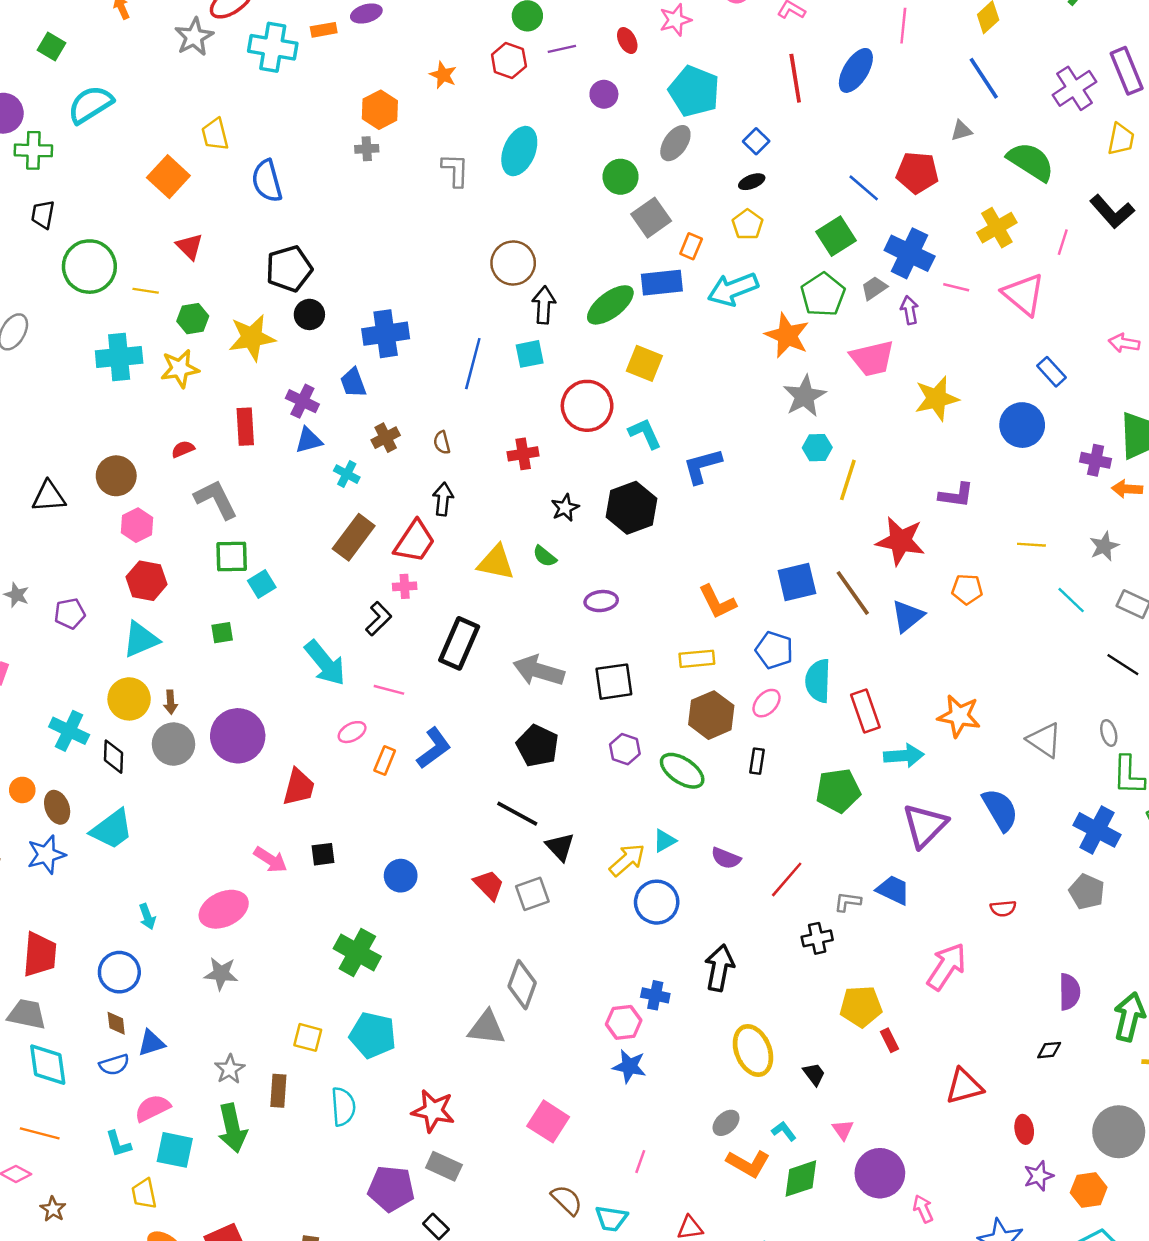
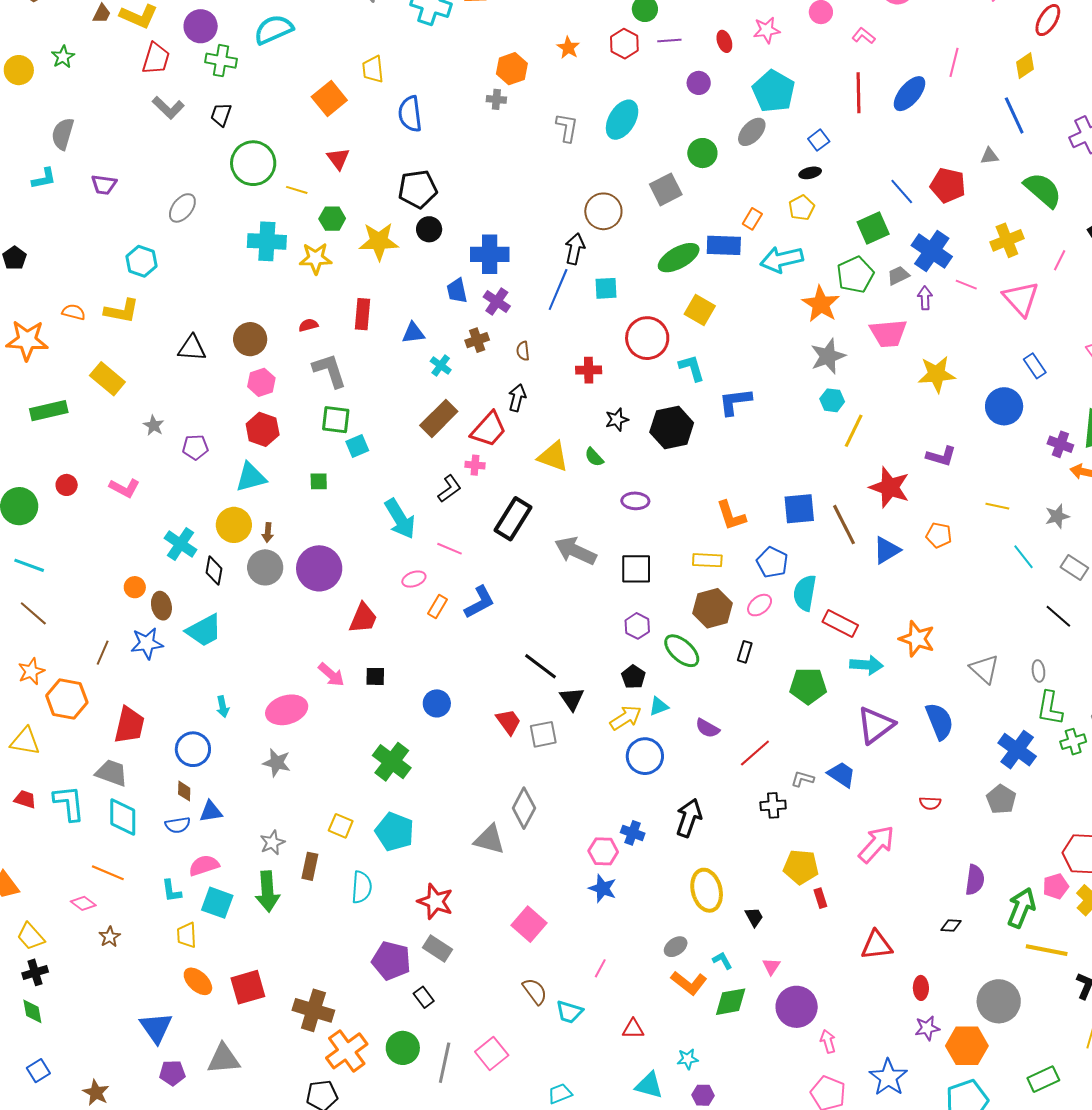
gray square: (651, 218) -> (666, 189), moved
black arrow: (544, 305) -> (575, 249), moved
purple cross: (302, 401) -> (497, 301), moved
red rectangle: (865, 711) -> (840, 623), turned -52
black pentagon: (537, 746) -> (633, 677), moved, size x0.7
orange hexagon: (1089, 1190) -> (967, 1046), size x1.4

